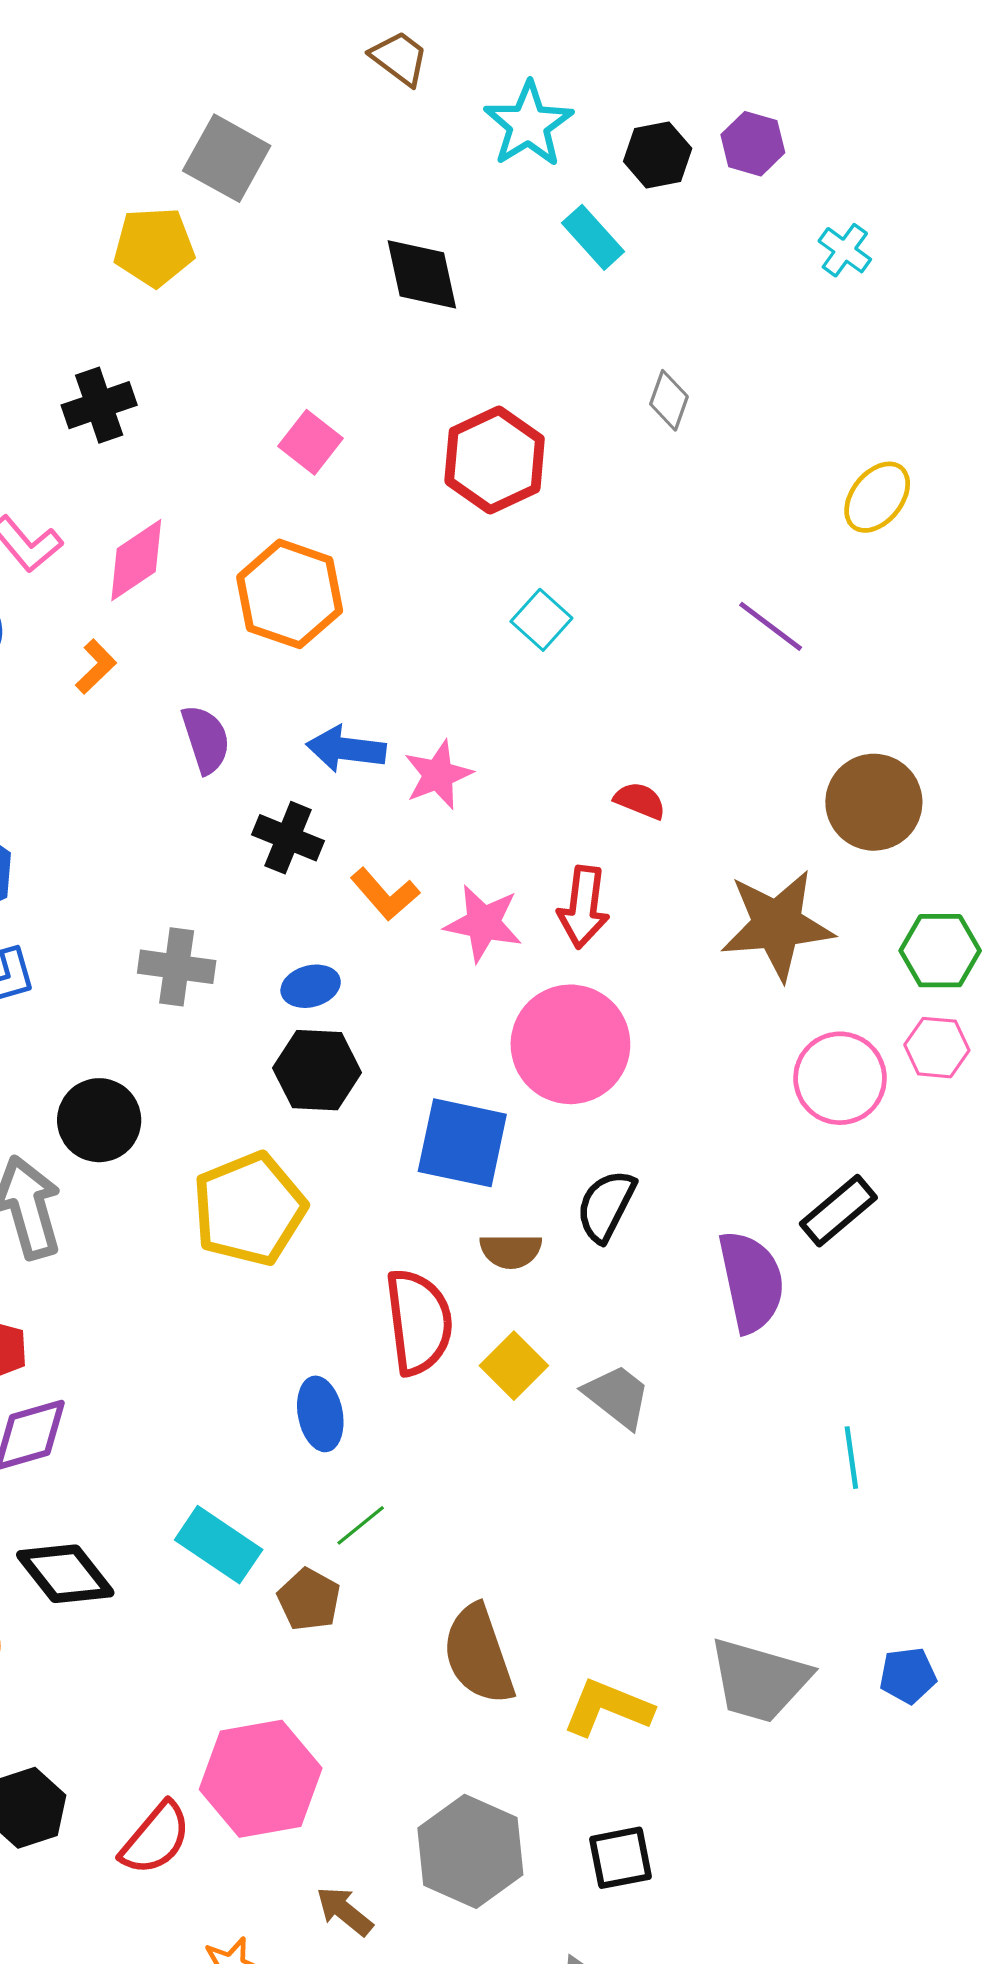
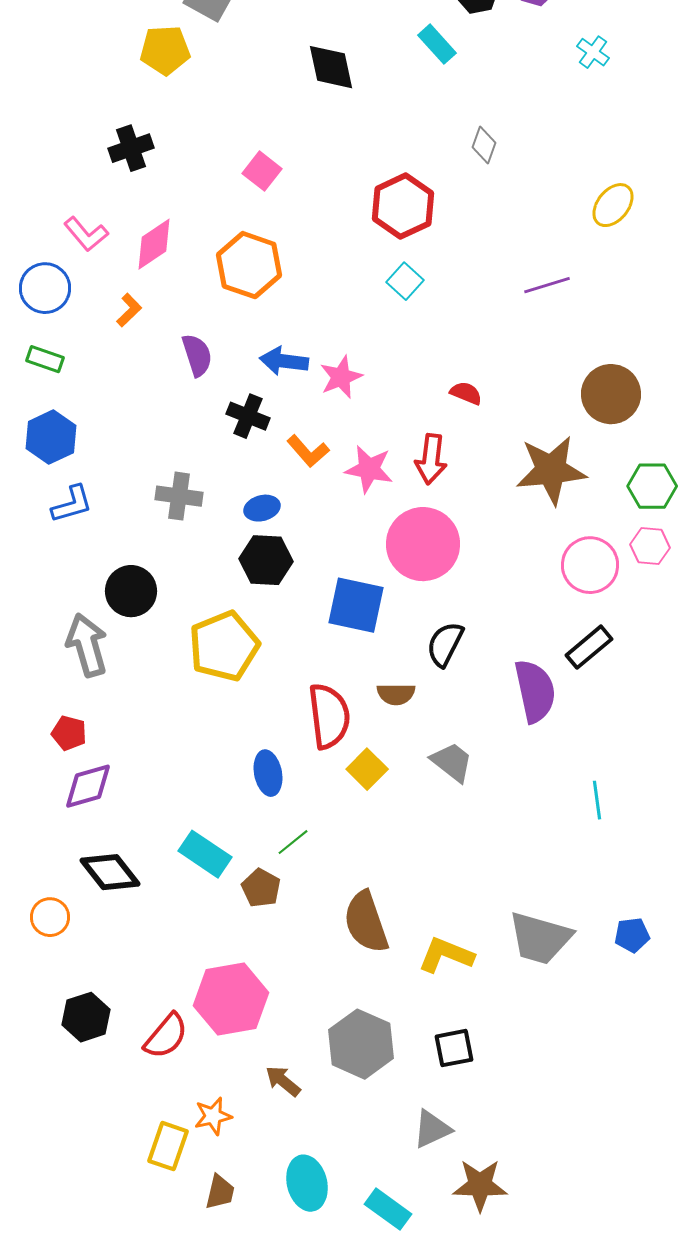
red hexagon: (495, 460) -> (403, 206), moved
purple line: (771, 626) -> (547, 285), turned -54
brown semicircle: (511, 1251) -> (396, 694), moved
yellow square: (514, 1366) -> (367, 769), moved

